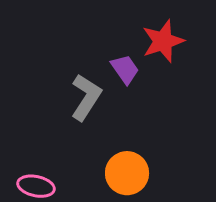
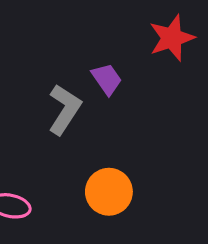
red star: (163, 41) -> (172, 38), moved

